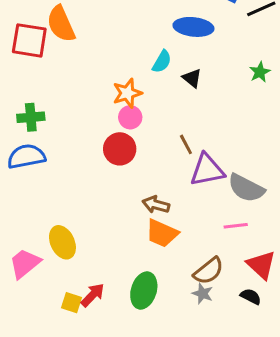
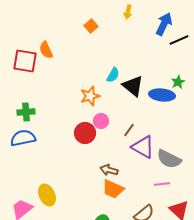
orange semicircle: (61, 24) -> (46, 50), size x0.7
blue ellipse: (193, 27) -> (162, 95), moved
black triangle: (192, 78) -> (133, 86), size x1.6
pink circle: (130, 117) -> (101, 121), moved
brown line: (186, 144) -> (129, 130), turned 64
purple triangle: (207, 170) -> (143, 147), turned 40

